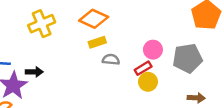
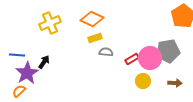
pink circle: (153, 50) -> (150, 58), moved, size x1.5
black arrow: (34, 72) -> (44, 62), turned -56
yellow circle: (148, 82) -> (143, 81), moved

